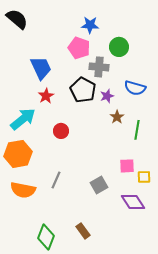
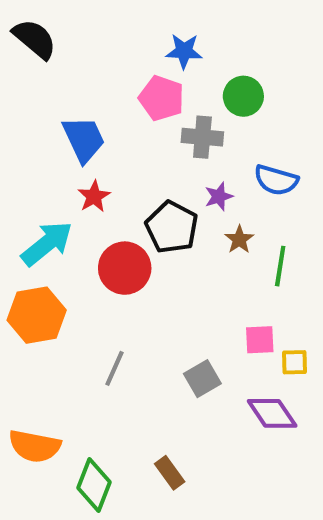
black pentagon: (83, 90) -> (172, 227), moved
red circle: (61, 131) -> (125, 268), size x1.6
orange semicircle: (23, 190) -> (35, 446), moved

